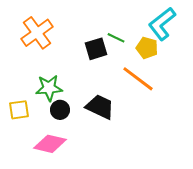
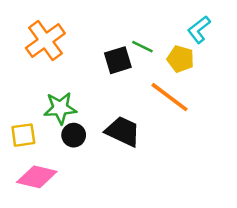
cyan L-shape: (162, 24) -> (199, 29), size x0.7
pink diamond: (50, 144) -> (37, 177), moved

